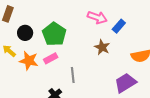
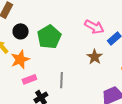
pink rectangle: (51, 58) -> (29, 79), moved
orange star: (29, 61) -> (20, 60), turned 30

